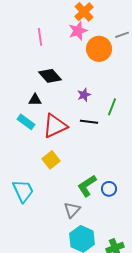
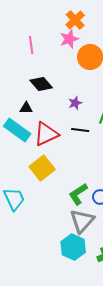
cyan rectangle: (26, 122) -> (17, 130), size x1.5
yellow square: (51, 160) -> (42, 168), size x1.4
gray triangle: (72, 210) -> (82, 221), moved, size x1.5

